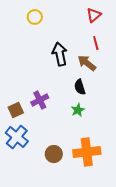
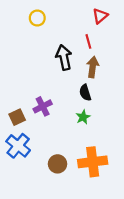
red line: (96, 43) -> (88, 41), moved
brown arrow: (87, 63) -> (93, 67), turned 60

